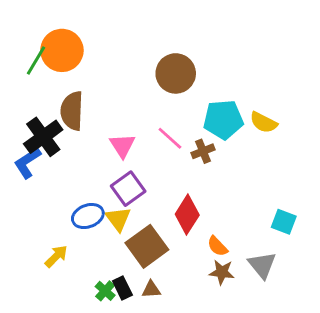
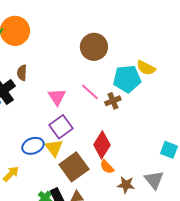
brown semicircle: (72, 111) -> (22, 73), size x0.6
yellow semicircle: (264, 122) -> (146, 68), moved
orange semicircle: (217, 246) -> (107, 167), moved

